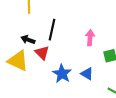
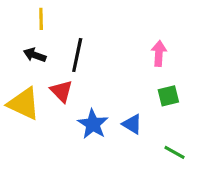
pink arrow: (90, 38) -> (159, 53), moved
black arrow: (28, 40) -> (35, 55), moved

